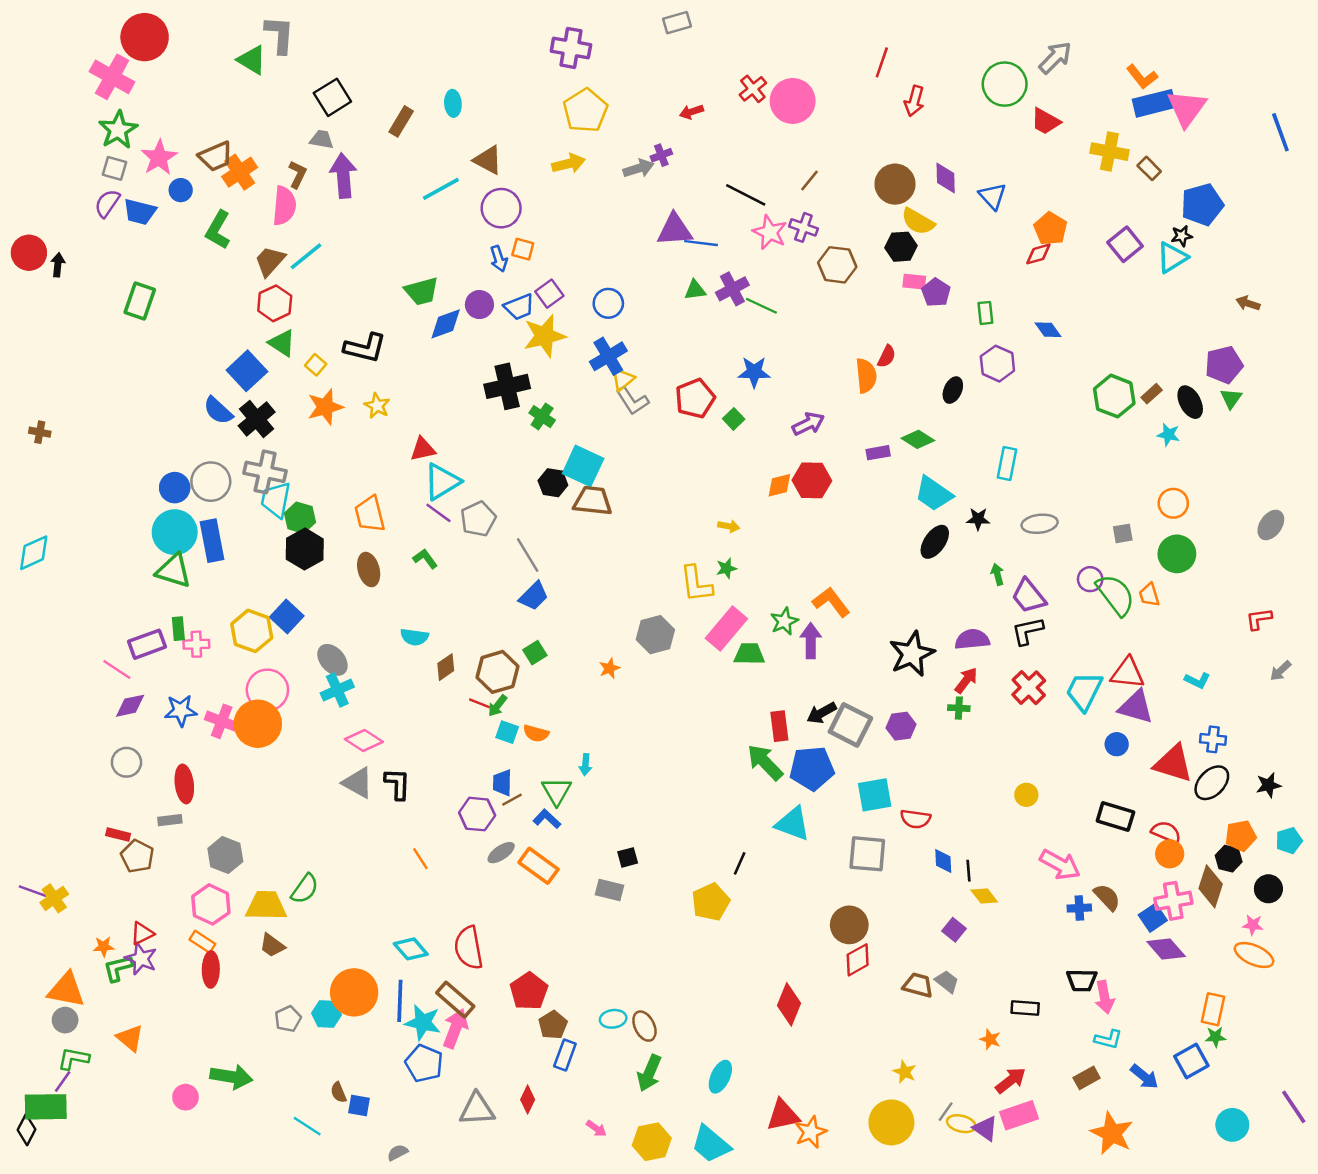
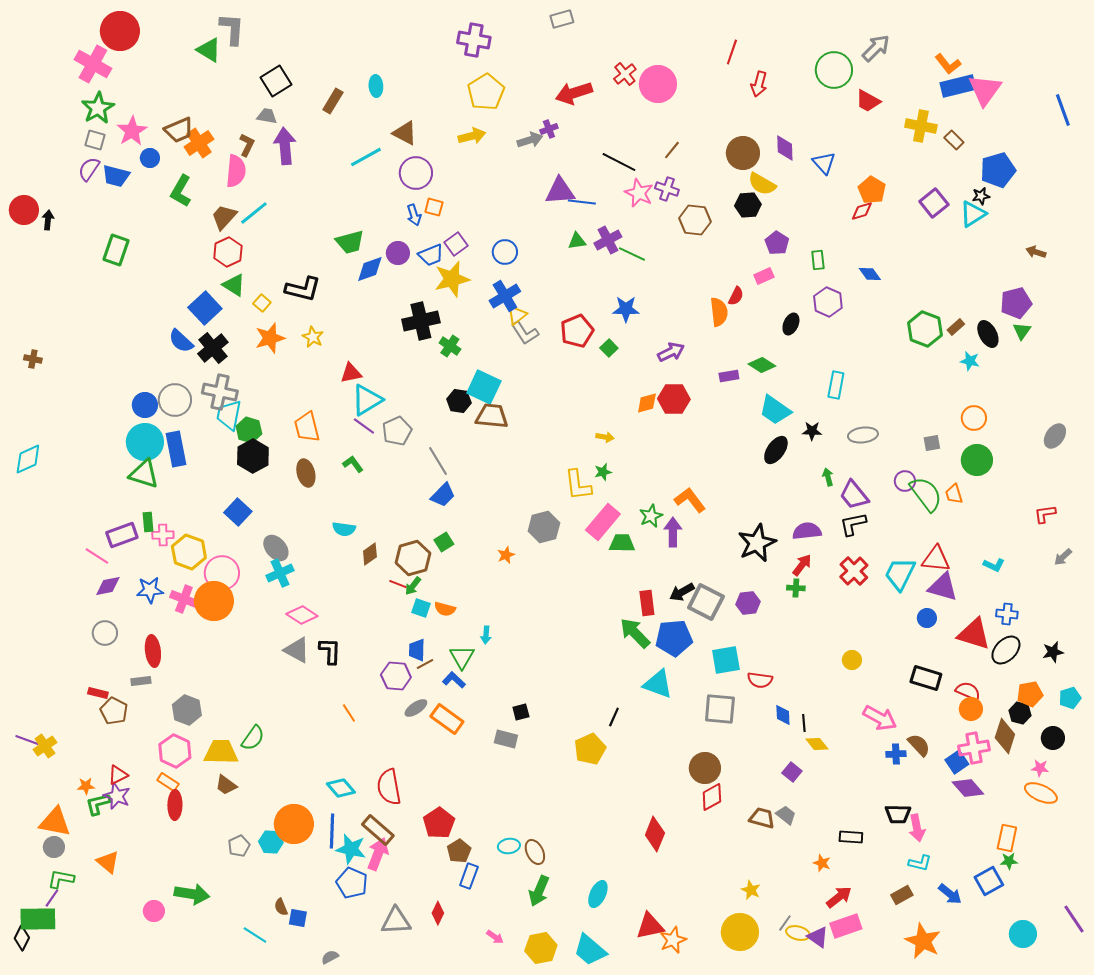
red arrow: (691, 112) -> (574, 93), size x1.8
pink rectangle: (914, 282) -> (764, 276), moved, turned -30
yellow hexagon: (252, 631) -> (189, 552), moved

